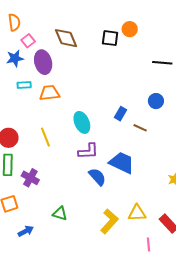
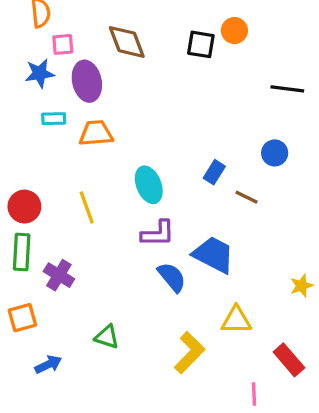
pink square: (28, 41) -> (63, 44), turned 32
yellow triangle: (137, 213) -> (236, 320), moved

